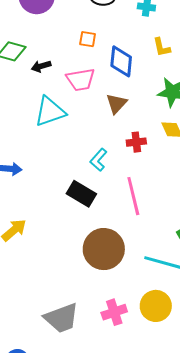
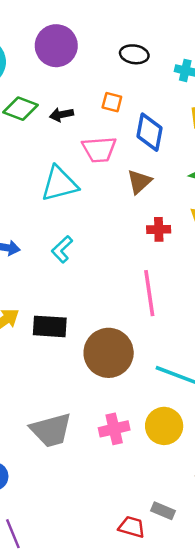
black arrow: (41, 66) -> (61, 115), moved
cyan L-shape: (99, 160) -> (62, 249), moved
black rectangle: (81, 194) -> (50, 326), moved, turned -32

